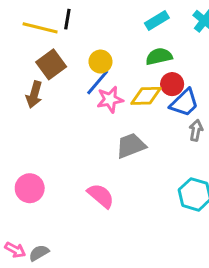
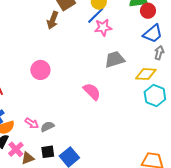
red circle: (172, 84) -> (148, 11), moved
yellow diamond: (146, 96) -> (146, 74), moved
pink circle: (30, 188) -> (40, 70), moved

